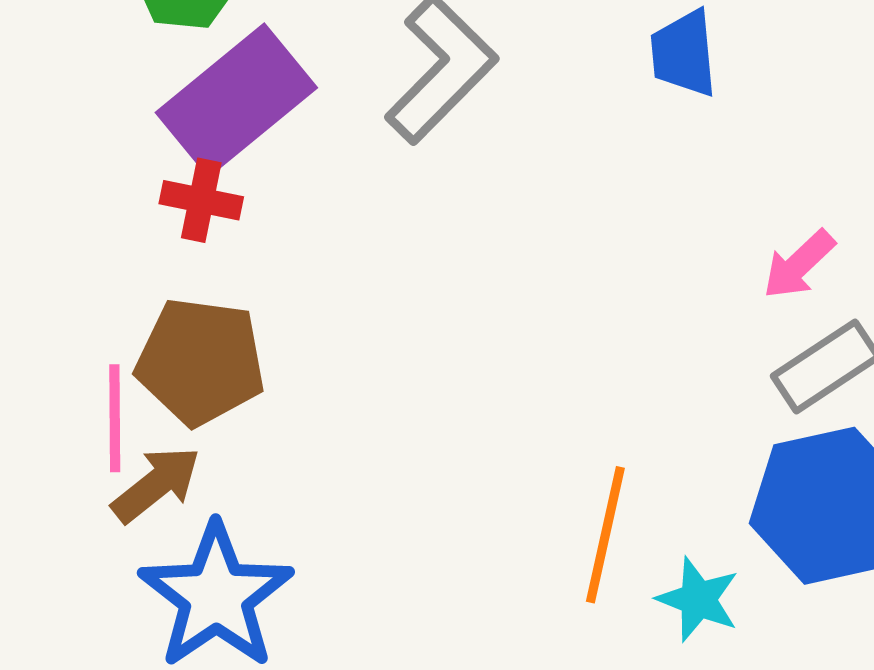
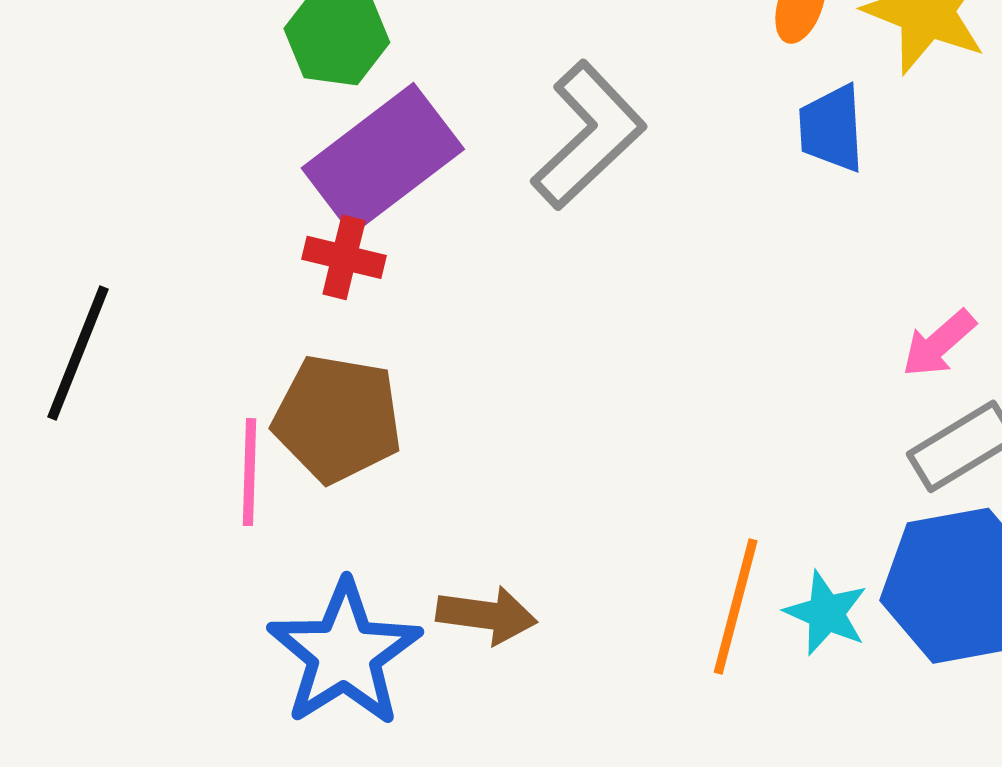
brown arrow: (156, 484) -> (487, 615), moved, turned 44
cyan star: (698, 599) -> (826, 613), moved

